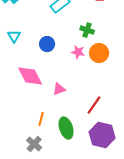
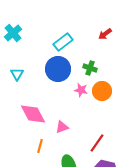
blue circle: (47, 44) -> (58, 69), moved, size x1.6
orange line: (41, 119) -> (40, 146), moved

